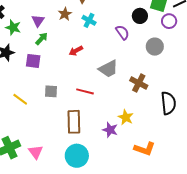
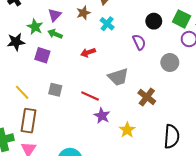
black circle: (140, 16) -> (154, 21), moved
green star: (13, 27) -> (35, 27), moved
green arrow: (42, 39) -> (55, 34), turned -120
black semicircle: (168, 103) -> (172, 136), moved
brown rectangle: (74, 122) -> (29, 121), moved
purple star: (110, 130) -> (102, 116), moved

